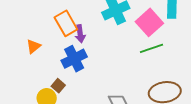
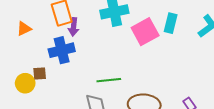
green line: (151, 48) -> (109, 80), moved
brown square: (58, 86) -> (40, 73), turned 32

